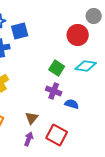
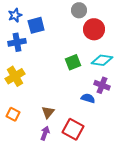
gray circle: (94, 16) -> (79, 10), moved
green square: (57, 68) -> (73, 62), turned 35
purple cross: (54, 91) -> (102, 85), moved

